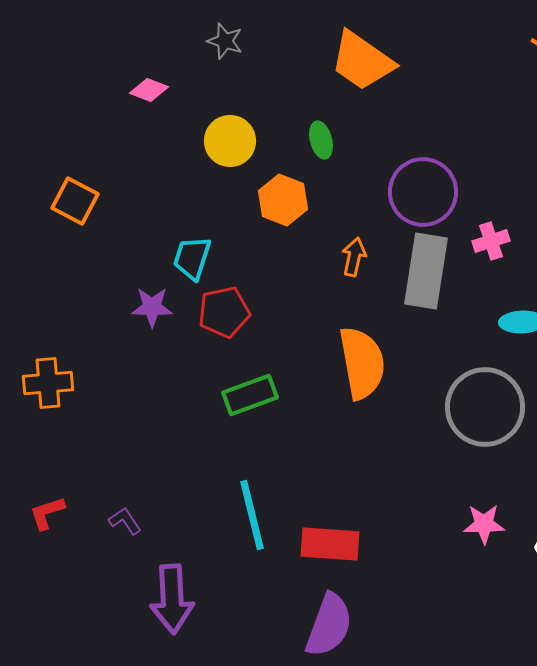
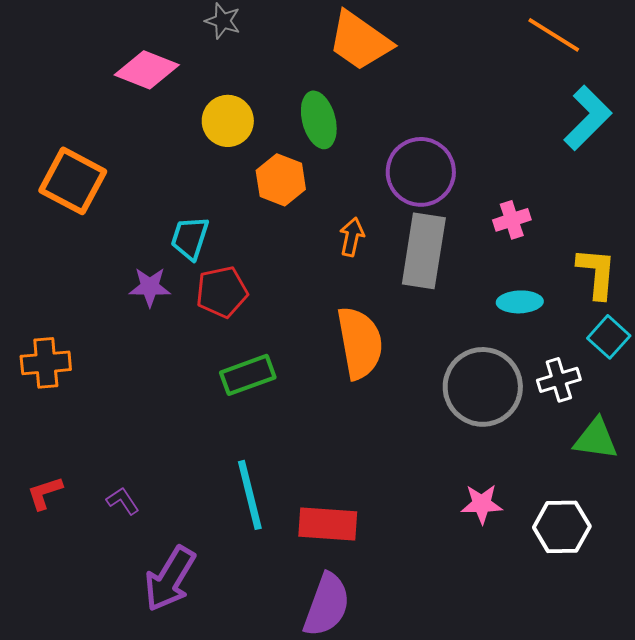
pink diamond: (149, 90) -> (147, 70), size x1.6
green ellipse: (321, 140) -> (319, 120), size x1.5
orange square: (75, 201) -> (73, 181), size x1.4
pink cross: (491, 241) -> (512, 220), moved
purple arrow: (172, 599) -> (170, 579), turned 34

